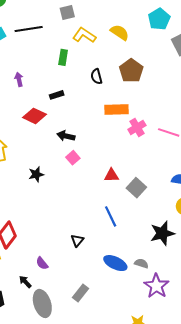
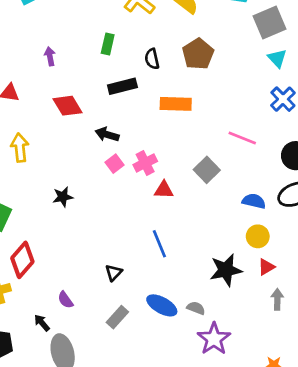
green rectangle: (63, 57) -> (108, 44), moved
black rectangle: (57, 95) -> (122, 86), moved, size x1.5
red diamond: (35, 116) -> (68, 106), turned 30
pink cross: (137, 127) -> (145, 163), moved
black star: (36, 174) -> (63, 197), moved
gray square: (136, 188) -> (207, 170), moved
gray rectangle: (80, 293) -> (117, 317), moved

